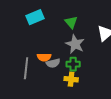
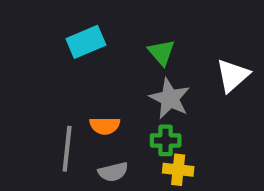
gray semicircle: (53, 63) -> (113, 172), moved
yellow cross: (71, 79) -> (178, 170), moved

